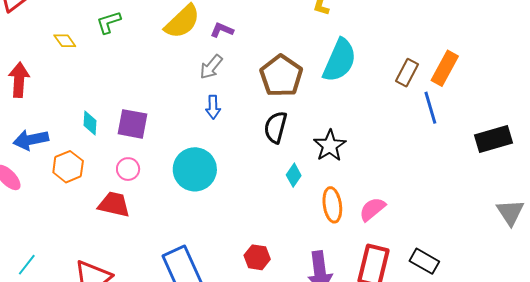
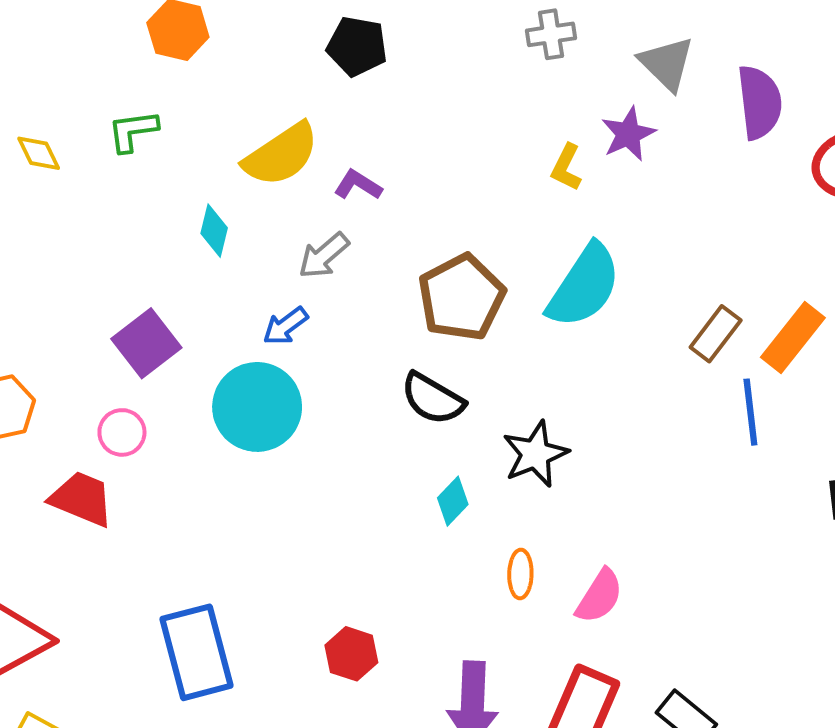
blue arrow: (213, 107) -> (285, 326), moved, turned 45
cyan diamond: (90, 123) -> (214, 231), moved
purple square: (133, 124) -> (146, 343), turned 32
black semicircle: (276, 127) -> (433, 399), turned -84
cyan circle: (195, 169) -> (257, 407), moved
orange ellipse: (332, 205) -> (520, 574), size x0.7
pink semicircle: (372, 209) -> (599, 596), turned 152

